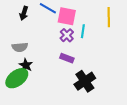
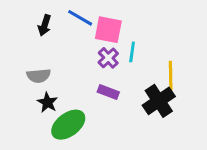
yellow line: (109, 17) -> (171, 76), moved
green ellipse: (17, 78) -> (68, 125), moved
black cross: (85, 81) -> (159, 101), moved

